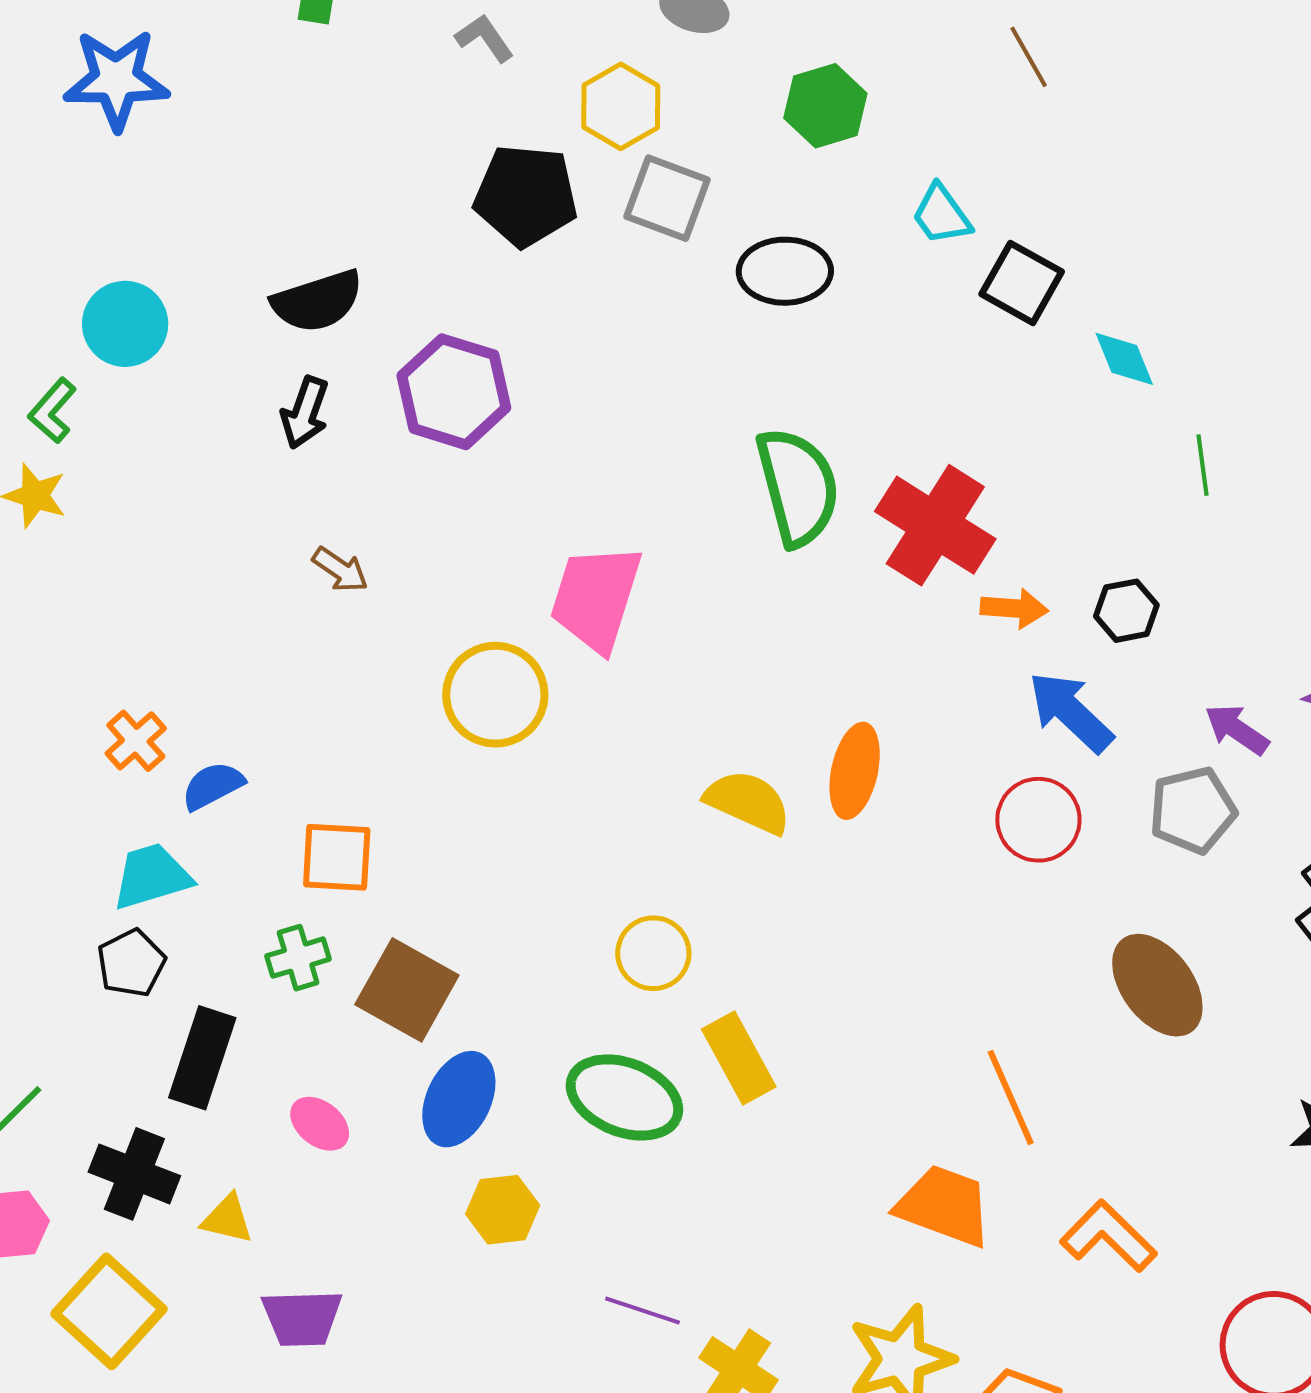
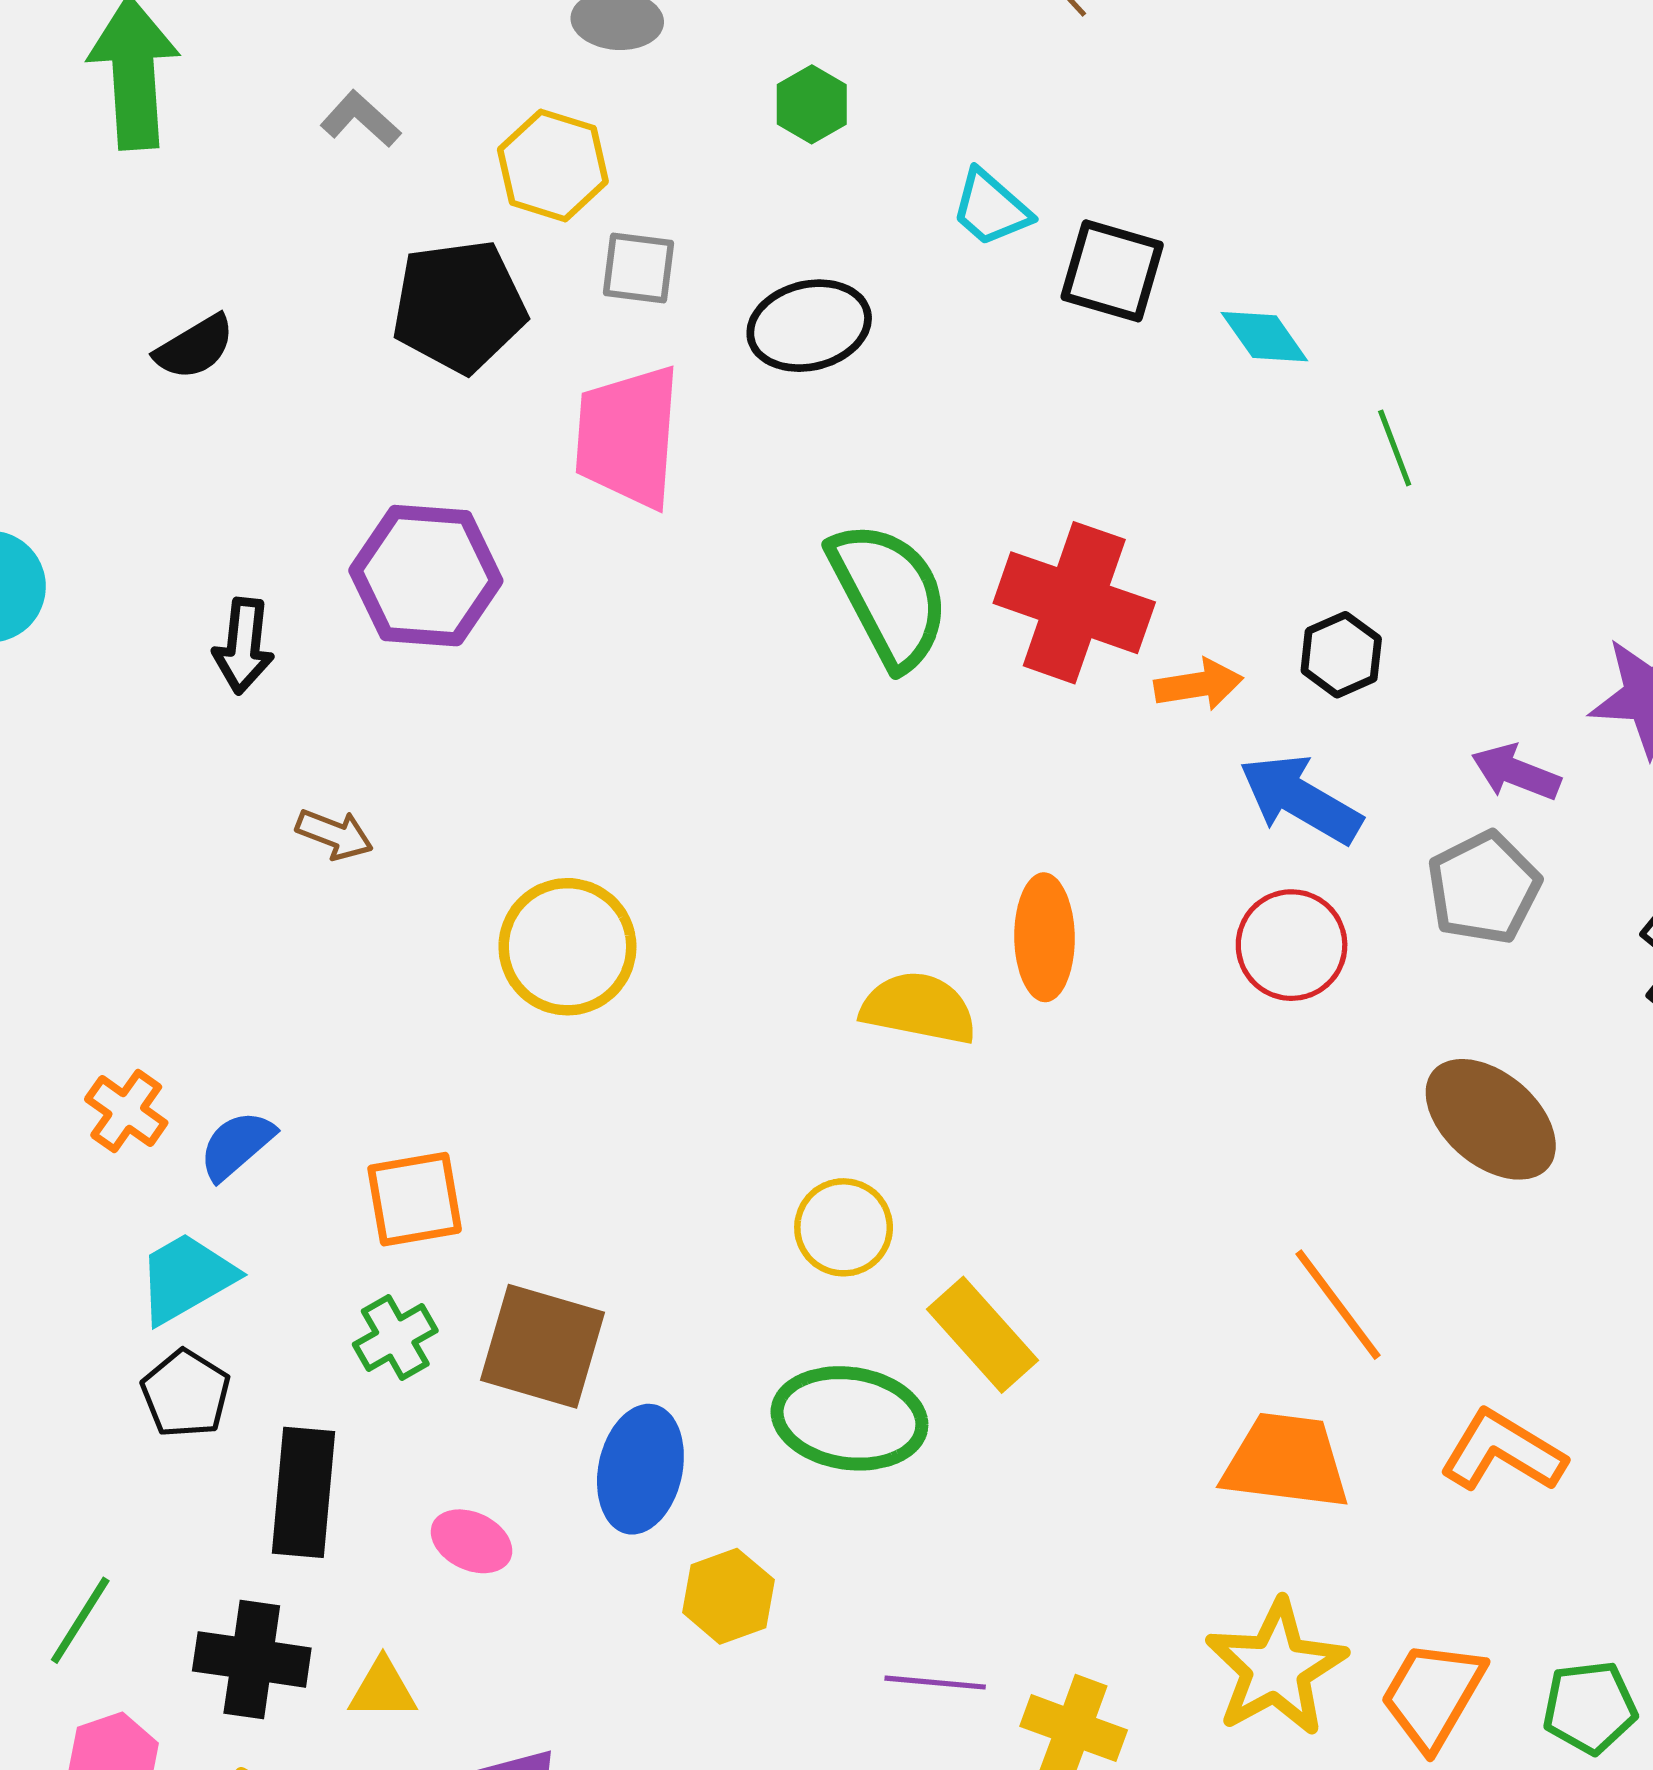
green hexagon: (825, 106) -> (812, 104), size x0.7
gray square: (667, 198) -> (639, 268), size x0.7
black semicircle: (317, 301) -> (195, 347), moved, size x0.7
pink trapezoid: (596, 598) -> (628, 437), moved

